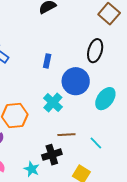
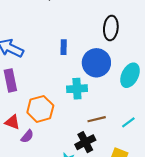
cyan cross: (53, 103) -> (77, 89), turned -36
cyan line: (96, 143) -> (128, 122), turned -72

